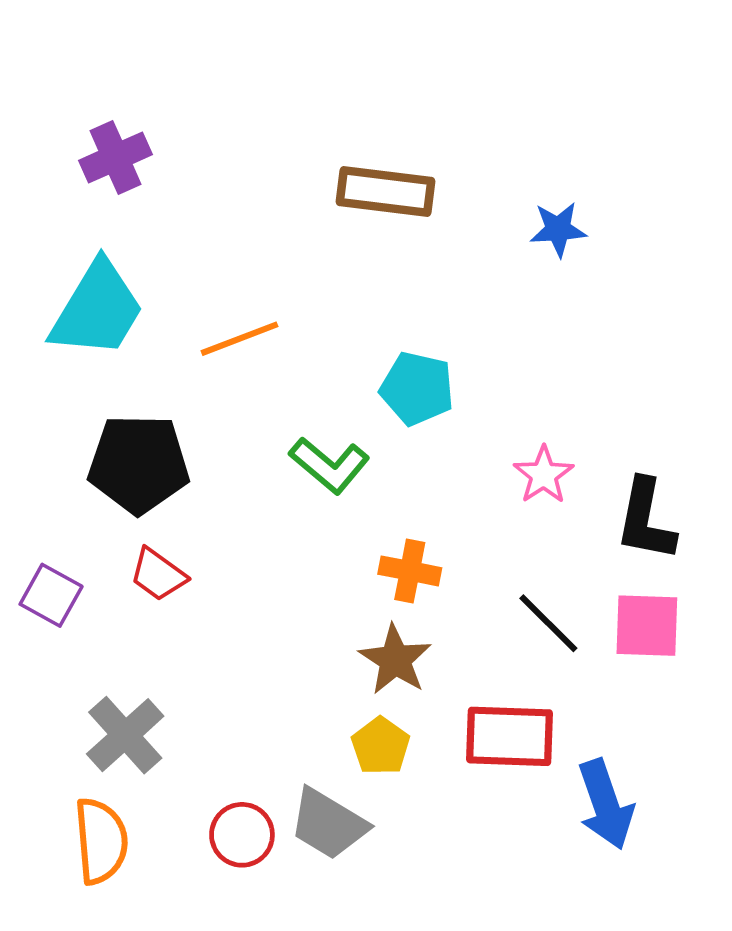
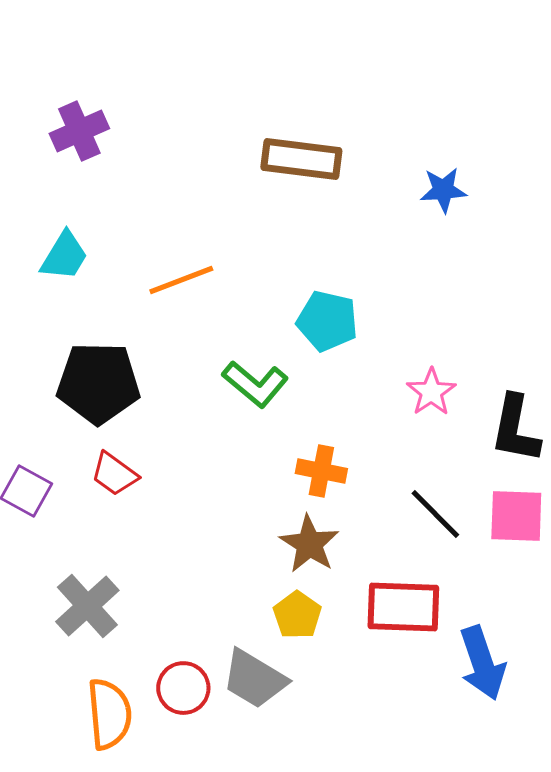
cyan trapezoid: (97, 310) -> (64, 256), size x0.6
orange semicircle: (101, 841) -> (109, 714), moved

